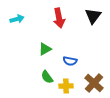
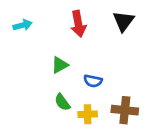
brown cross: (94, 83) -> (125, 110), turned -36

